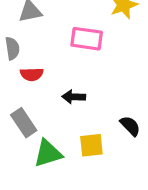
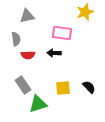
black arrow: (74, 97) -> (54, 53), moved
yellow square: (91, 145) -> (63, 88), moved

